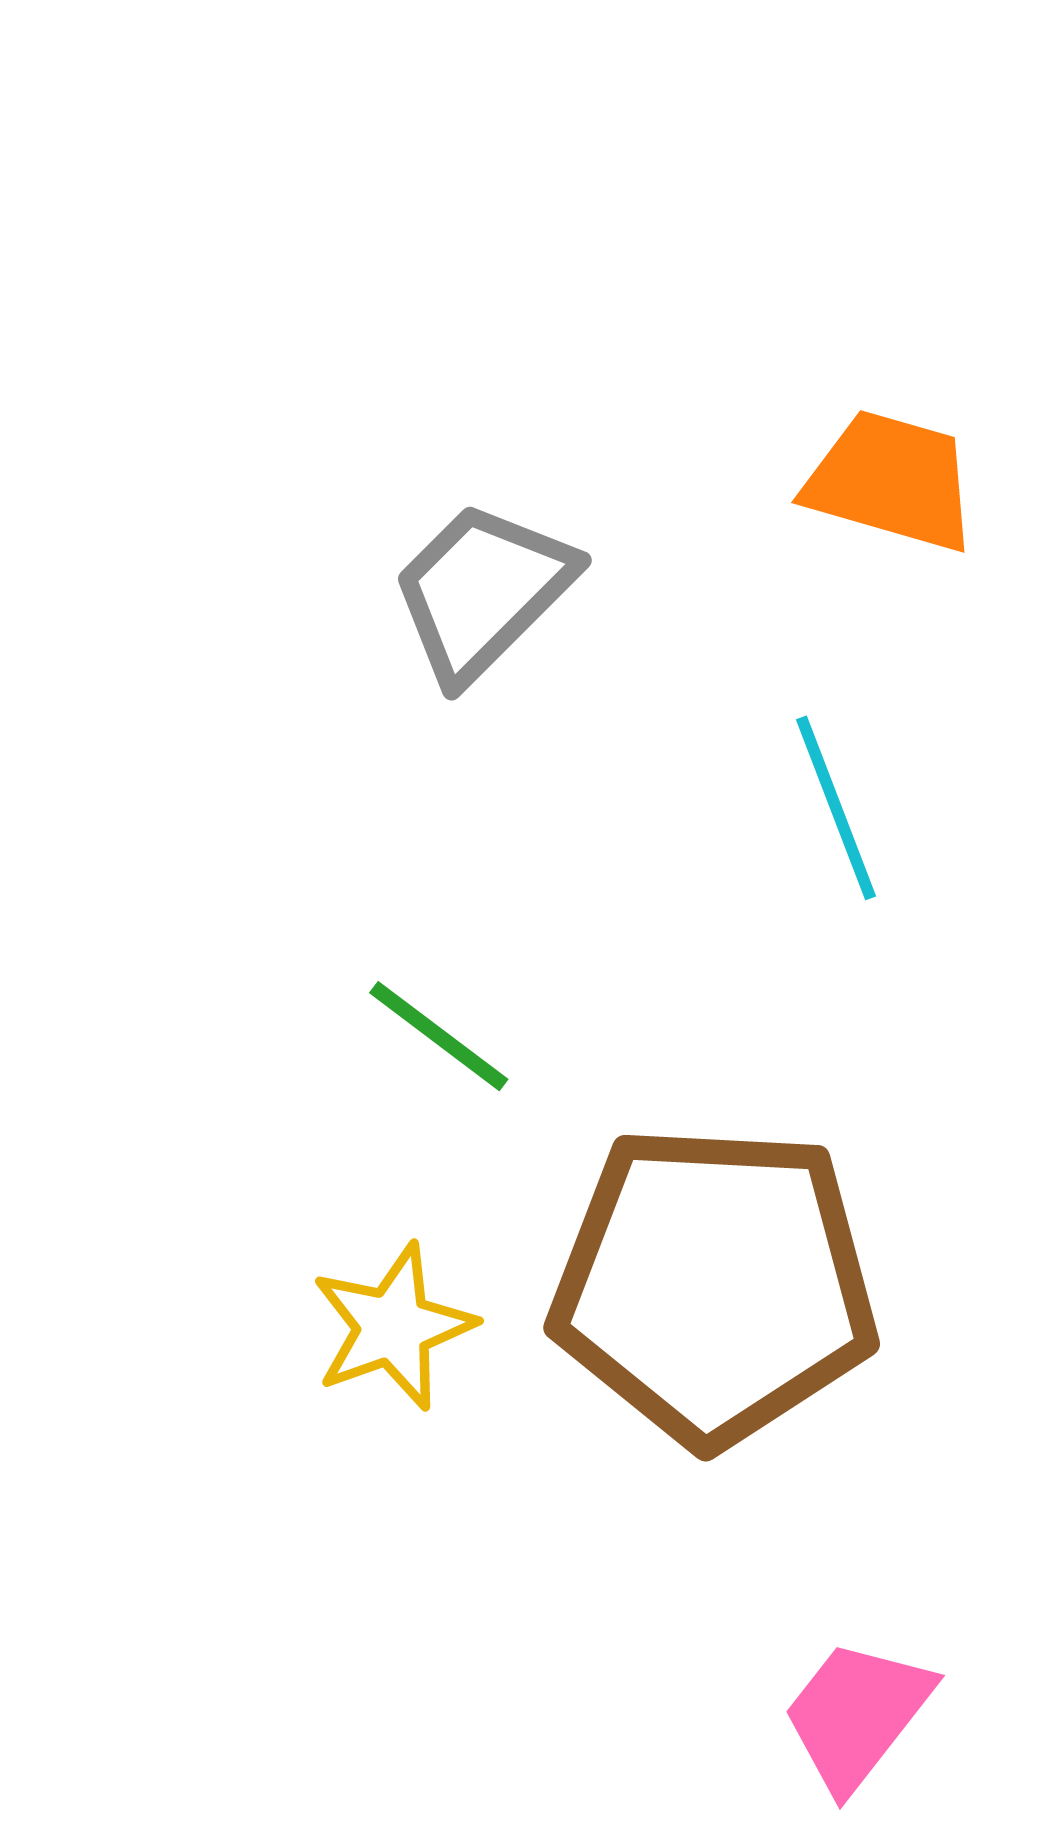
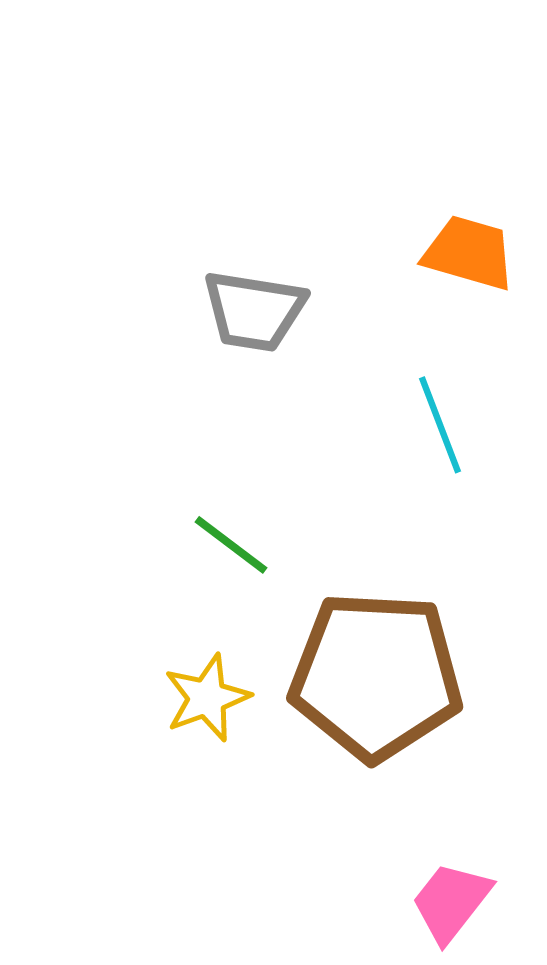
gray trapezoid: (482, 591) -> (254, 311), turned -126

